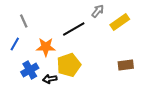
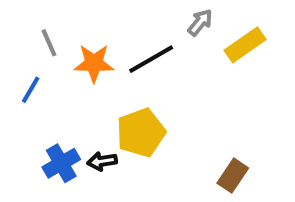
orange star: (46, 47) -> (94, 63), moved
brown rectangle: (126, 65) -> (233, 176), moved, turned -49
blue cross: (30, 70) -> (61, 163), moved

